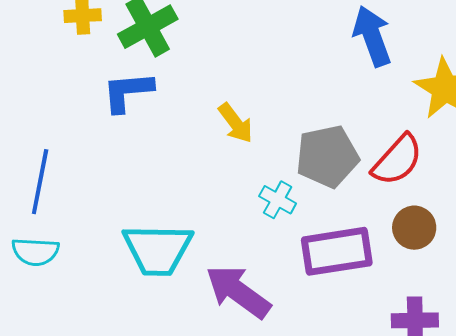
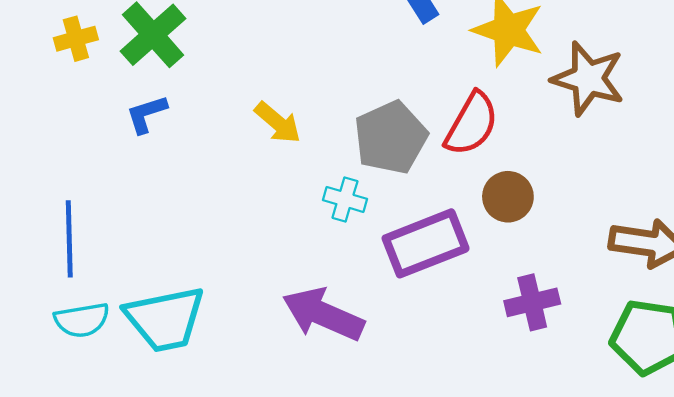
blue L-shape: (128, 92) -> (147, 114), size x0.7
cyan trapezoid: (158, 250) -> (165, 319), moved

